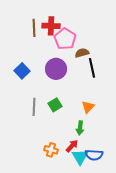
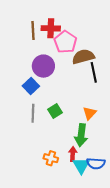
brown semicircle: (82, 53) -> (83, 57), size x1.5
purple circle: (56, 69) -> (43, 66), moved
blue square: (22, 71) -> (31, 86), moved
green arrow: (80, 128) -> (81, 135), size x1.5
red arrow: (72, 146) -> (73, 154), turned -40

